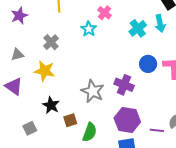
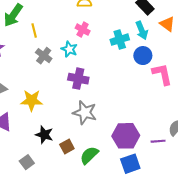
cyan cross: (138, 28) -> (120, 40), turned 30
gray cross: (51, 42) -> (44, 56), moved
blue circle: (148, 64) -> (143, 56), moved
purple cross: (124, 85) -> (78, 79), moved
green semicircle: (90, 132) -> (89, 155), turned -144

